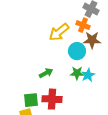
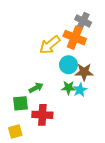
orange cross: (83, 25) -> (75, 38), size x1.5
brown star: (92, 40) -> (84, 72), moved
green square: (31, 100) -> (20, 103), moved

